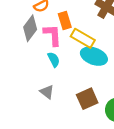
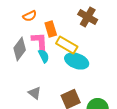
gray diamond: (30, 28) -> (20, 49), moved
cyan semicircle: (54, 60) -> (44, 56), moved

